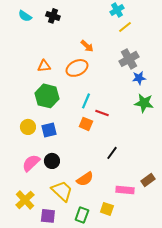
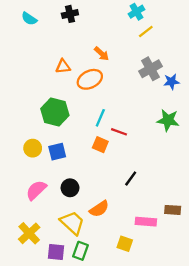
black cross: (53, 16) -> (70, 14), moved, turned -32
orange triangle: (44, 66) -> (63, 66), moved
blue star: (139, 78) -> (171, 82), moved
black circle: (52, 161) -> (70, 188), moved
brown rectangle: (148, 180) -> (173, 210), turned 40
green rectangle: (82, 215) -> (80, 251), moved

